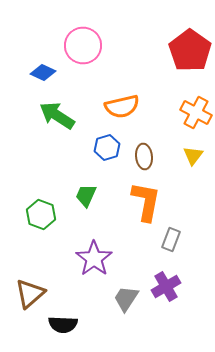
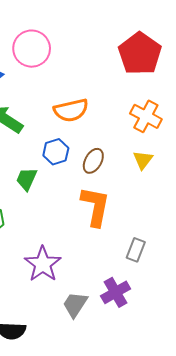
brown ellipse: (144, 156) -> (93, 161), turned 35
green trapezoid: (86, 196) -> (27, 179), moved
gray rectangle: (171, 240) -> (136, 250), moved

